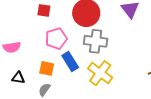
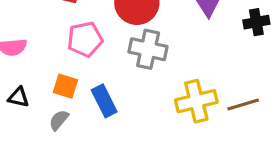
blue rectangle: (70, 61) -> (104, 101), moved
yellow cross: (100, 73) -> (196, 101), moved, turned 35

